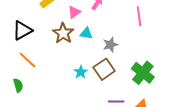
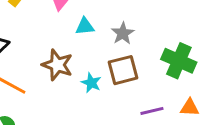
brown star: (63, 33) -> (57, 65), moved
brown square: (104, 69) -> (123, 70), turned 35

